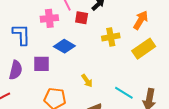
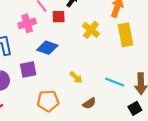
yellow cross: (111, 37) -> (91, 30), turned -30
yellow rectangle: (144, 49) -> (125, 35), turned -55

